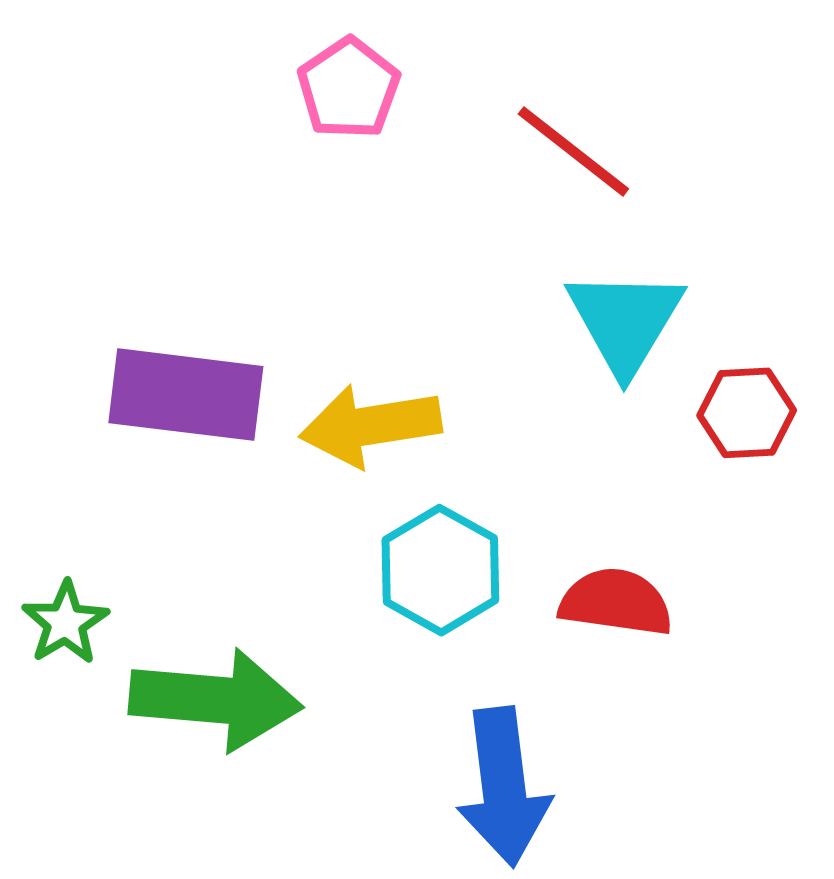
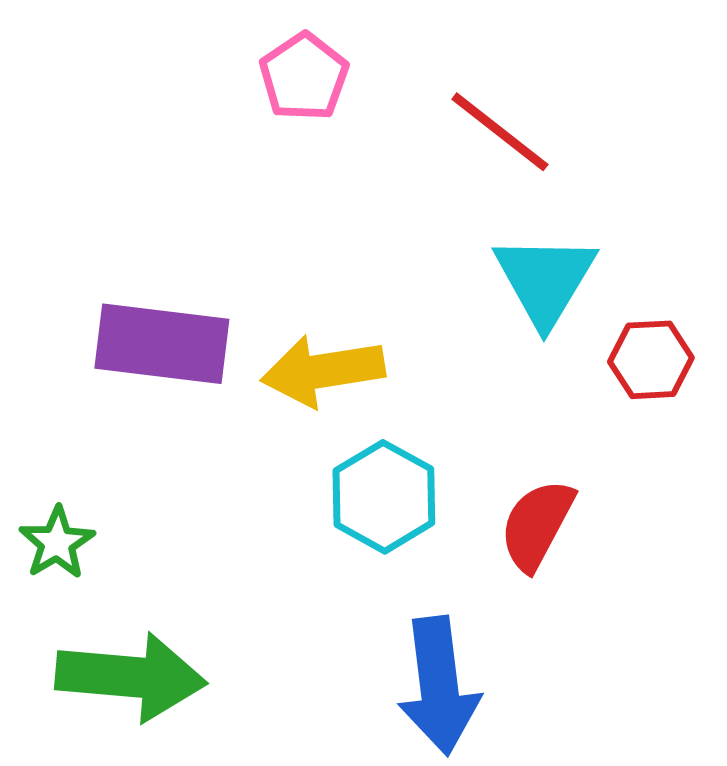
red semicircle: (616, 602) -> (537, 525), turned -70
green arrow: (216, 700) -> (131, 677), moved

